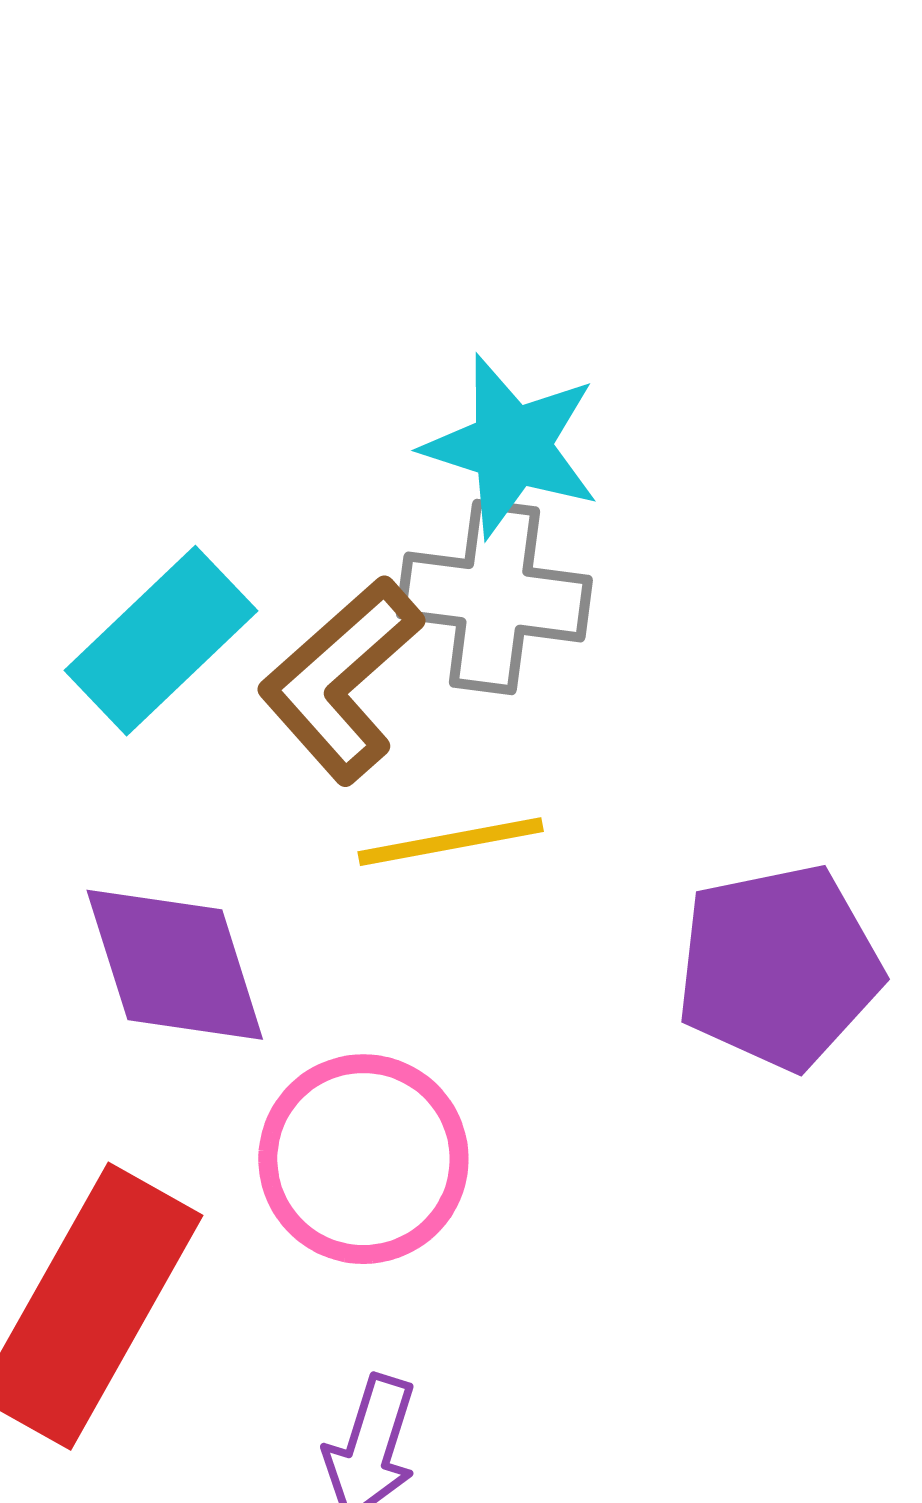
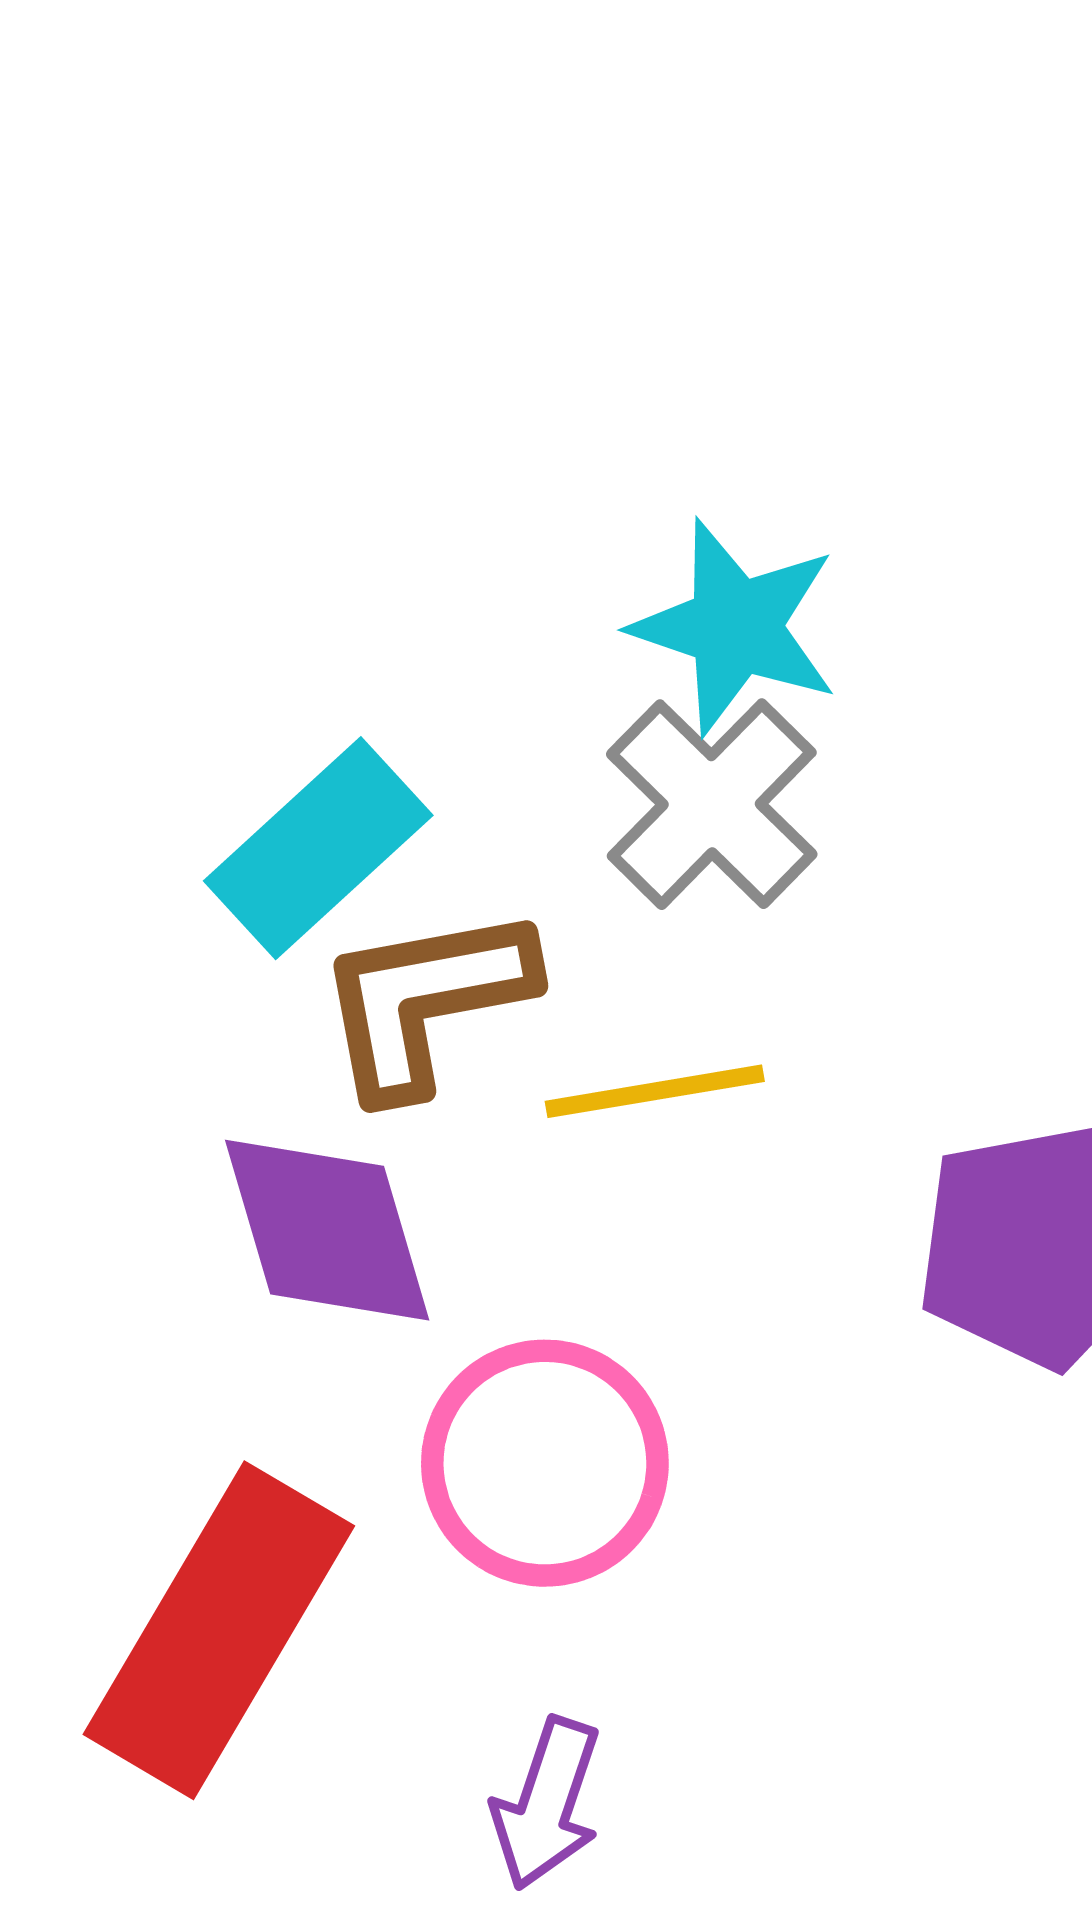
gray cross: (494, 597) -> (712, 804), turned 36
brown L-shape: (341, 680) -> (425, 1001), moved, turned 30

